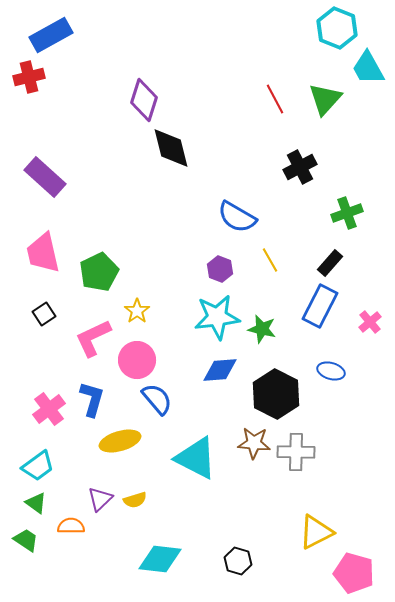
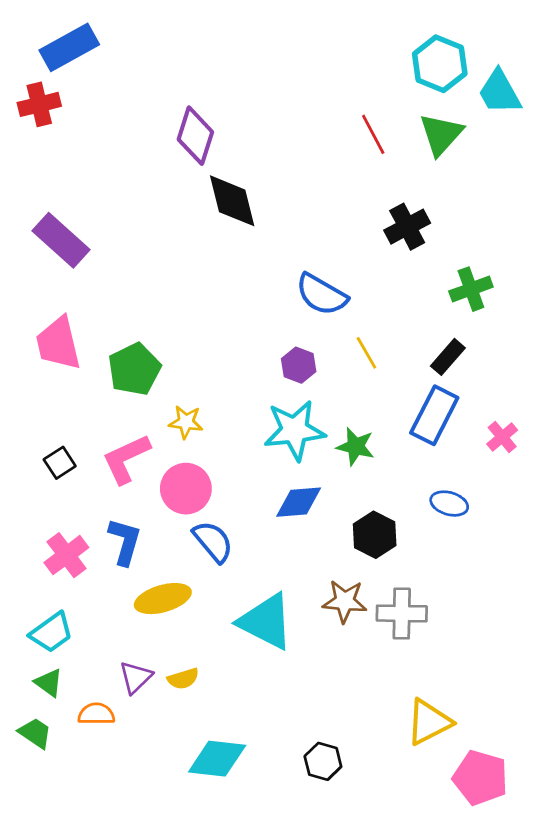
cyan hexagon: (337, 28) -> (440, 64), moved
yellow star: (137, 311) -> (186, 422), turned -30
black square: (44, 314) -> (60, 463), moved
black hexagon: (276, 394) -> (375, 535), size x0.7

